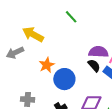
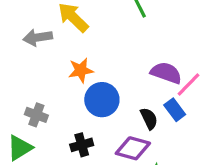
black semicircle: (94, 65) -> (149, 119), moved

